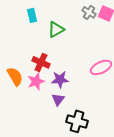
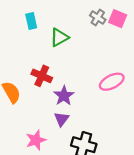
purple star: (60, 79) -> (64, 96), turned -30
pink star: (36, 81) -> (36, 140), moved

